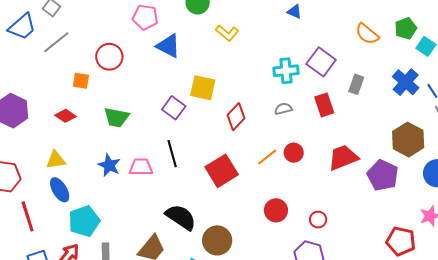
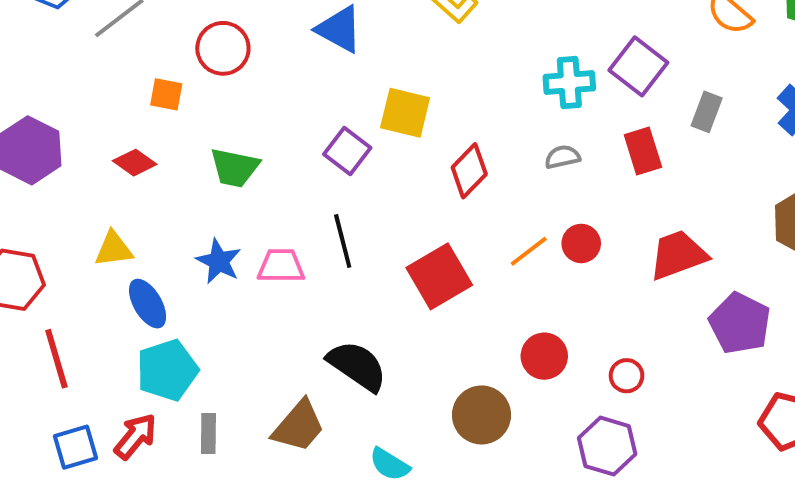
purple pentagon: (383, 175) -> (740, 323), moved
blue ellipse: (60, 190) -> (148, 304), moved
brown circle: (217, 240) -> (481, 415), moved

